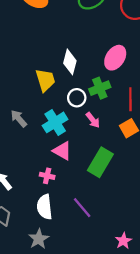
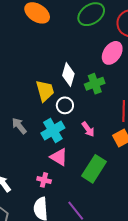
pink ellipse: (115, 58) -> (112, 53), moved
green cross: (100, 88) -> (95, 84), moved
white circle: (77, 98) -> (65, 105), moved

